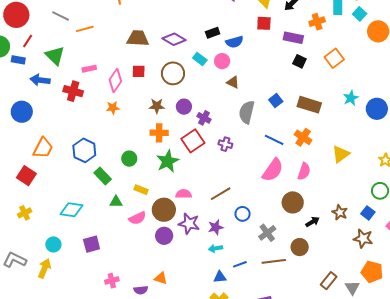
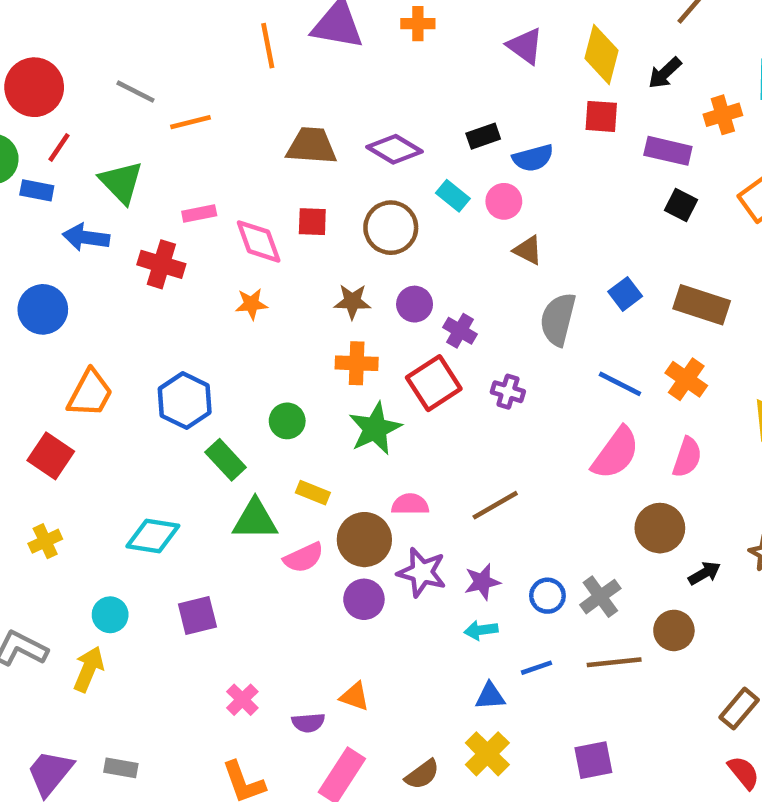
pink diamond: (115, 80) -> (259, 241), turned -55
green triangle: (116, 202) -> (255, 520), size x1.5
blue circle: (243, 214) -> (547, 596), moved
pink cross: (112, 281) -> (242, 700), turned -32

